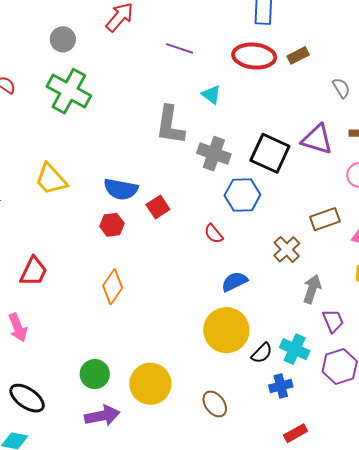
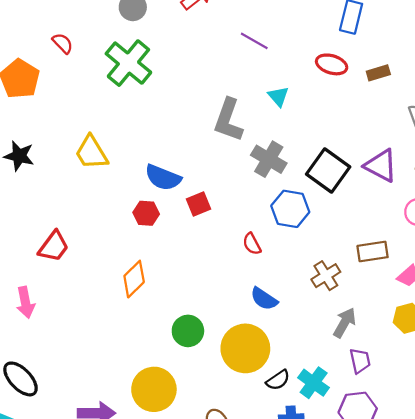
red ellipse: (254, 56) -> (332, 64), size x0.7
blue semicircle: (235, 282) -> (264, 299), turned -132
green circle: (95, 374) -> (188, 331), moved

